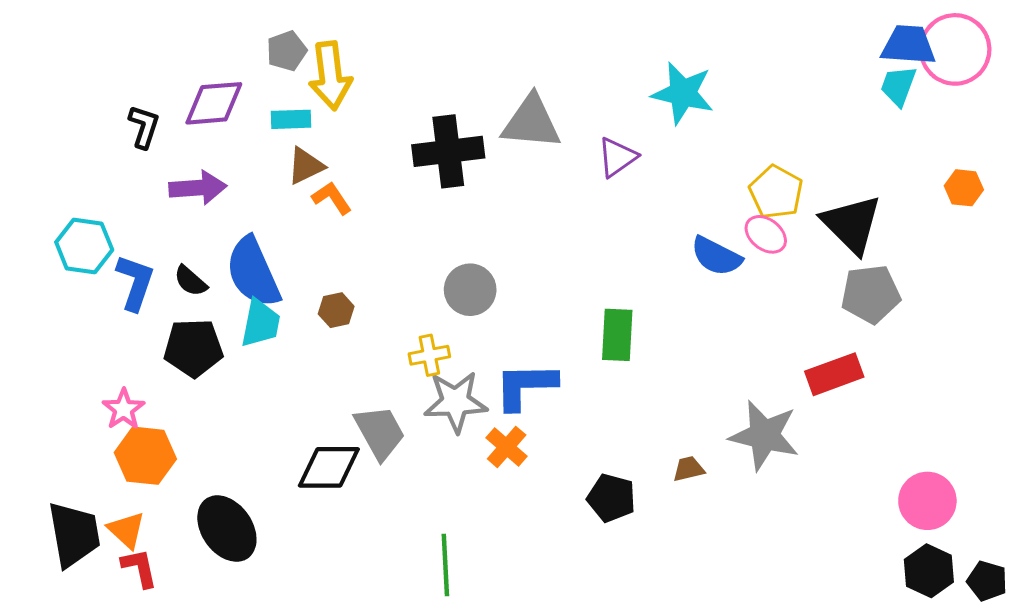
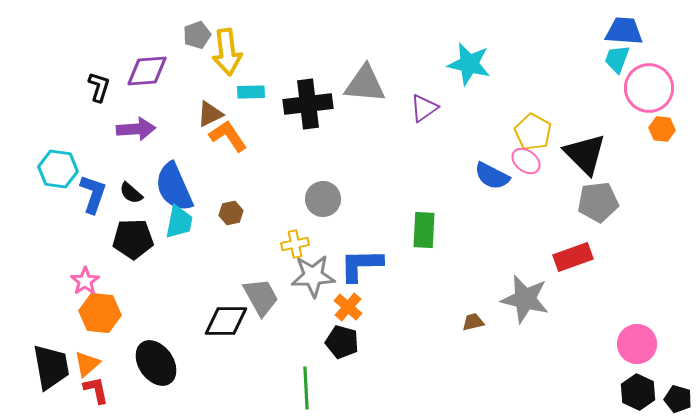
pink circle: (955, 49) -> (649, 88), moved
cyan rectangle: (291, 119) -> (251, 92), moved
orange L-shape: (332, 198) -> (228, 136), size x1.4
black pentagon: (611, 498) -> (342, 342), moved
orange triangle: (126, 530) -> (87, 364), turned 36

